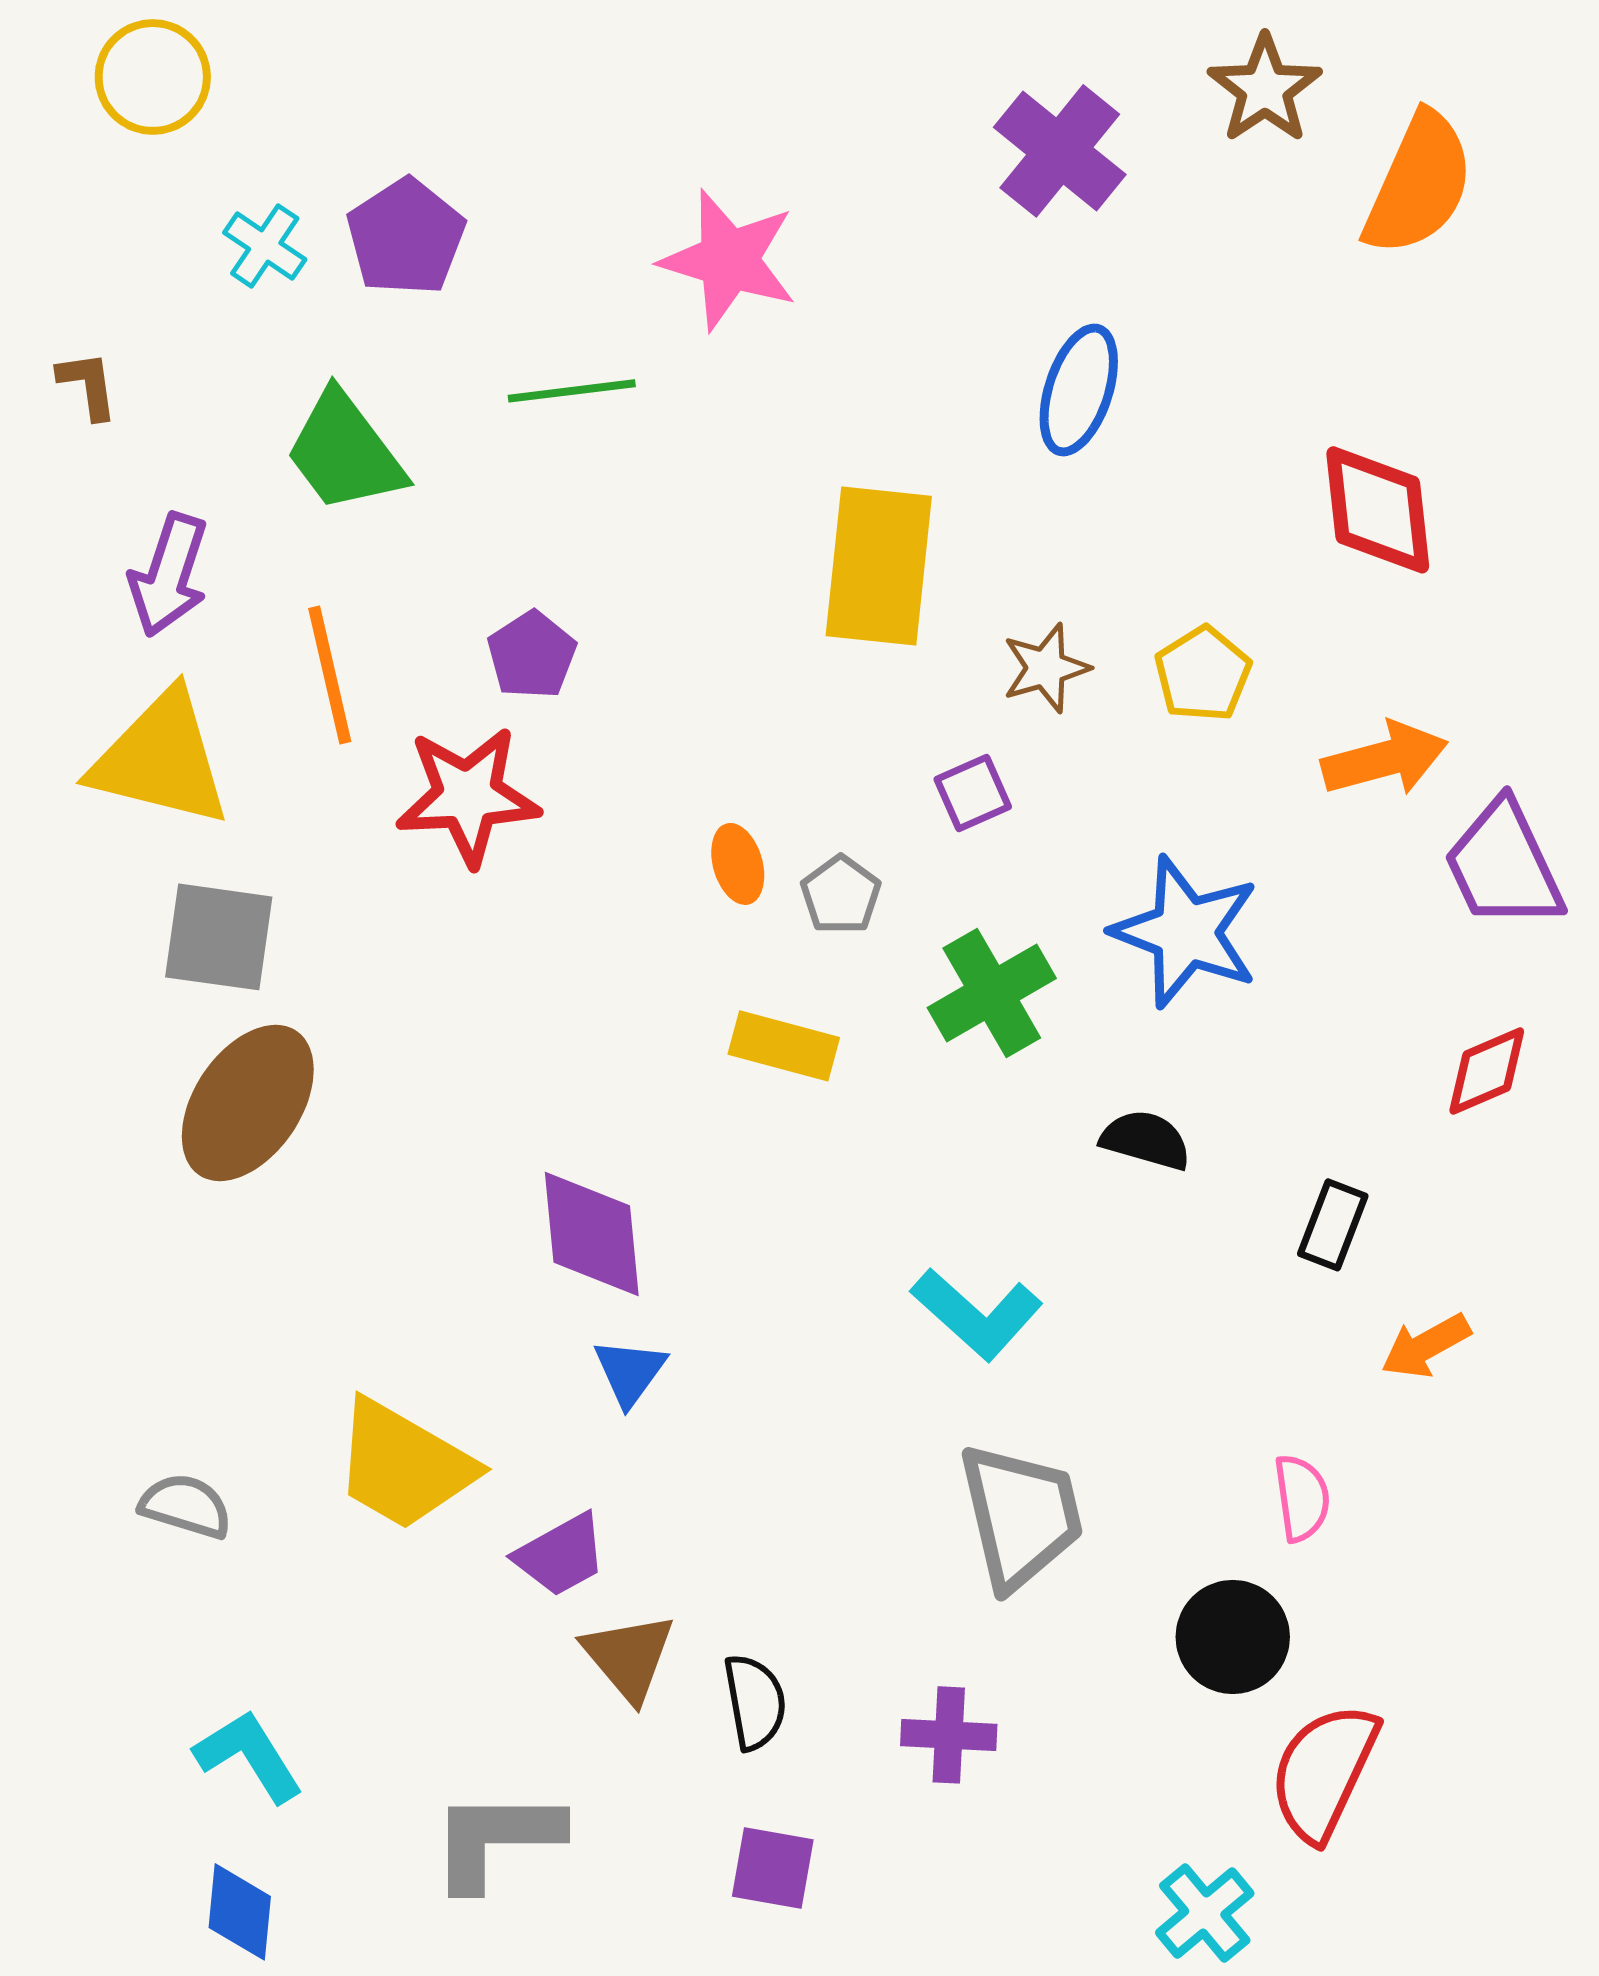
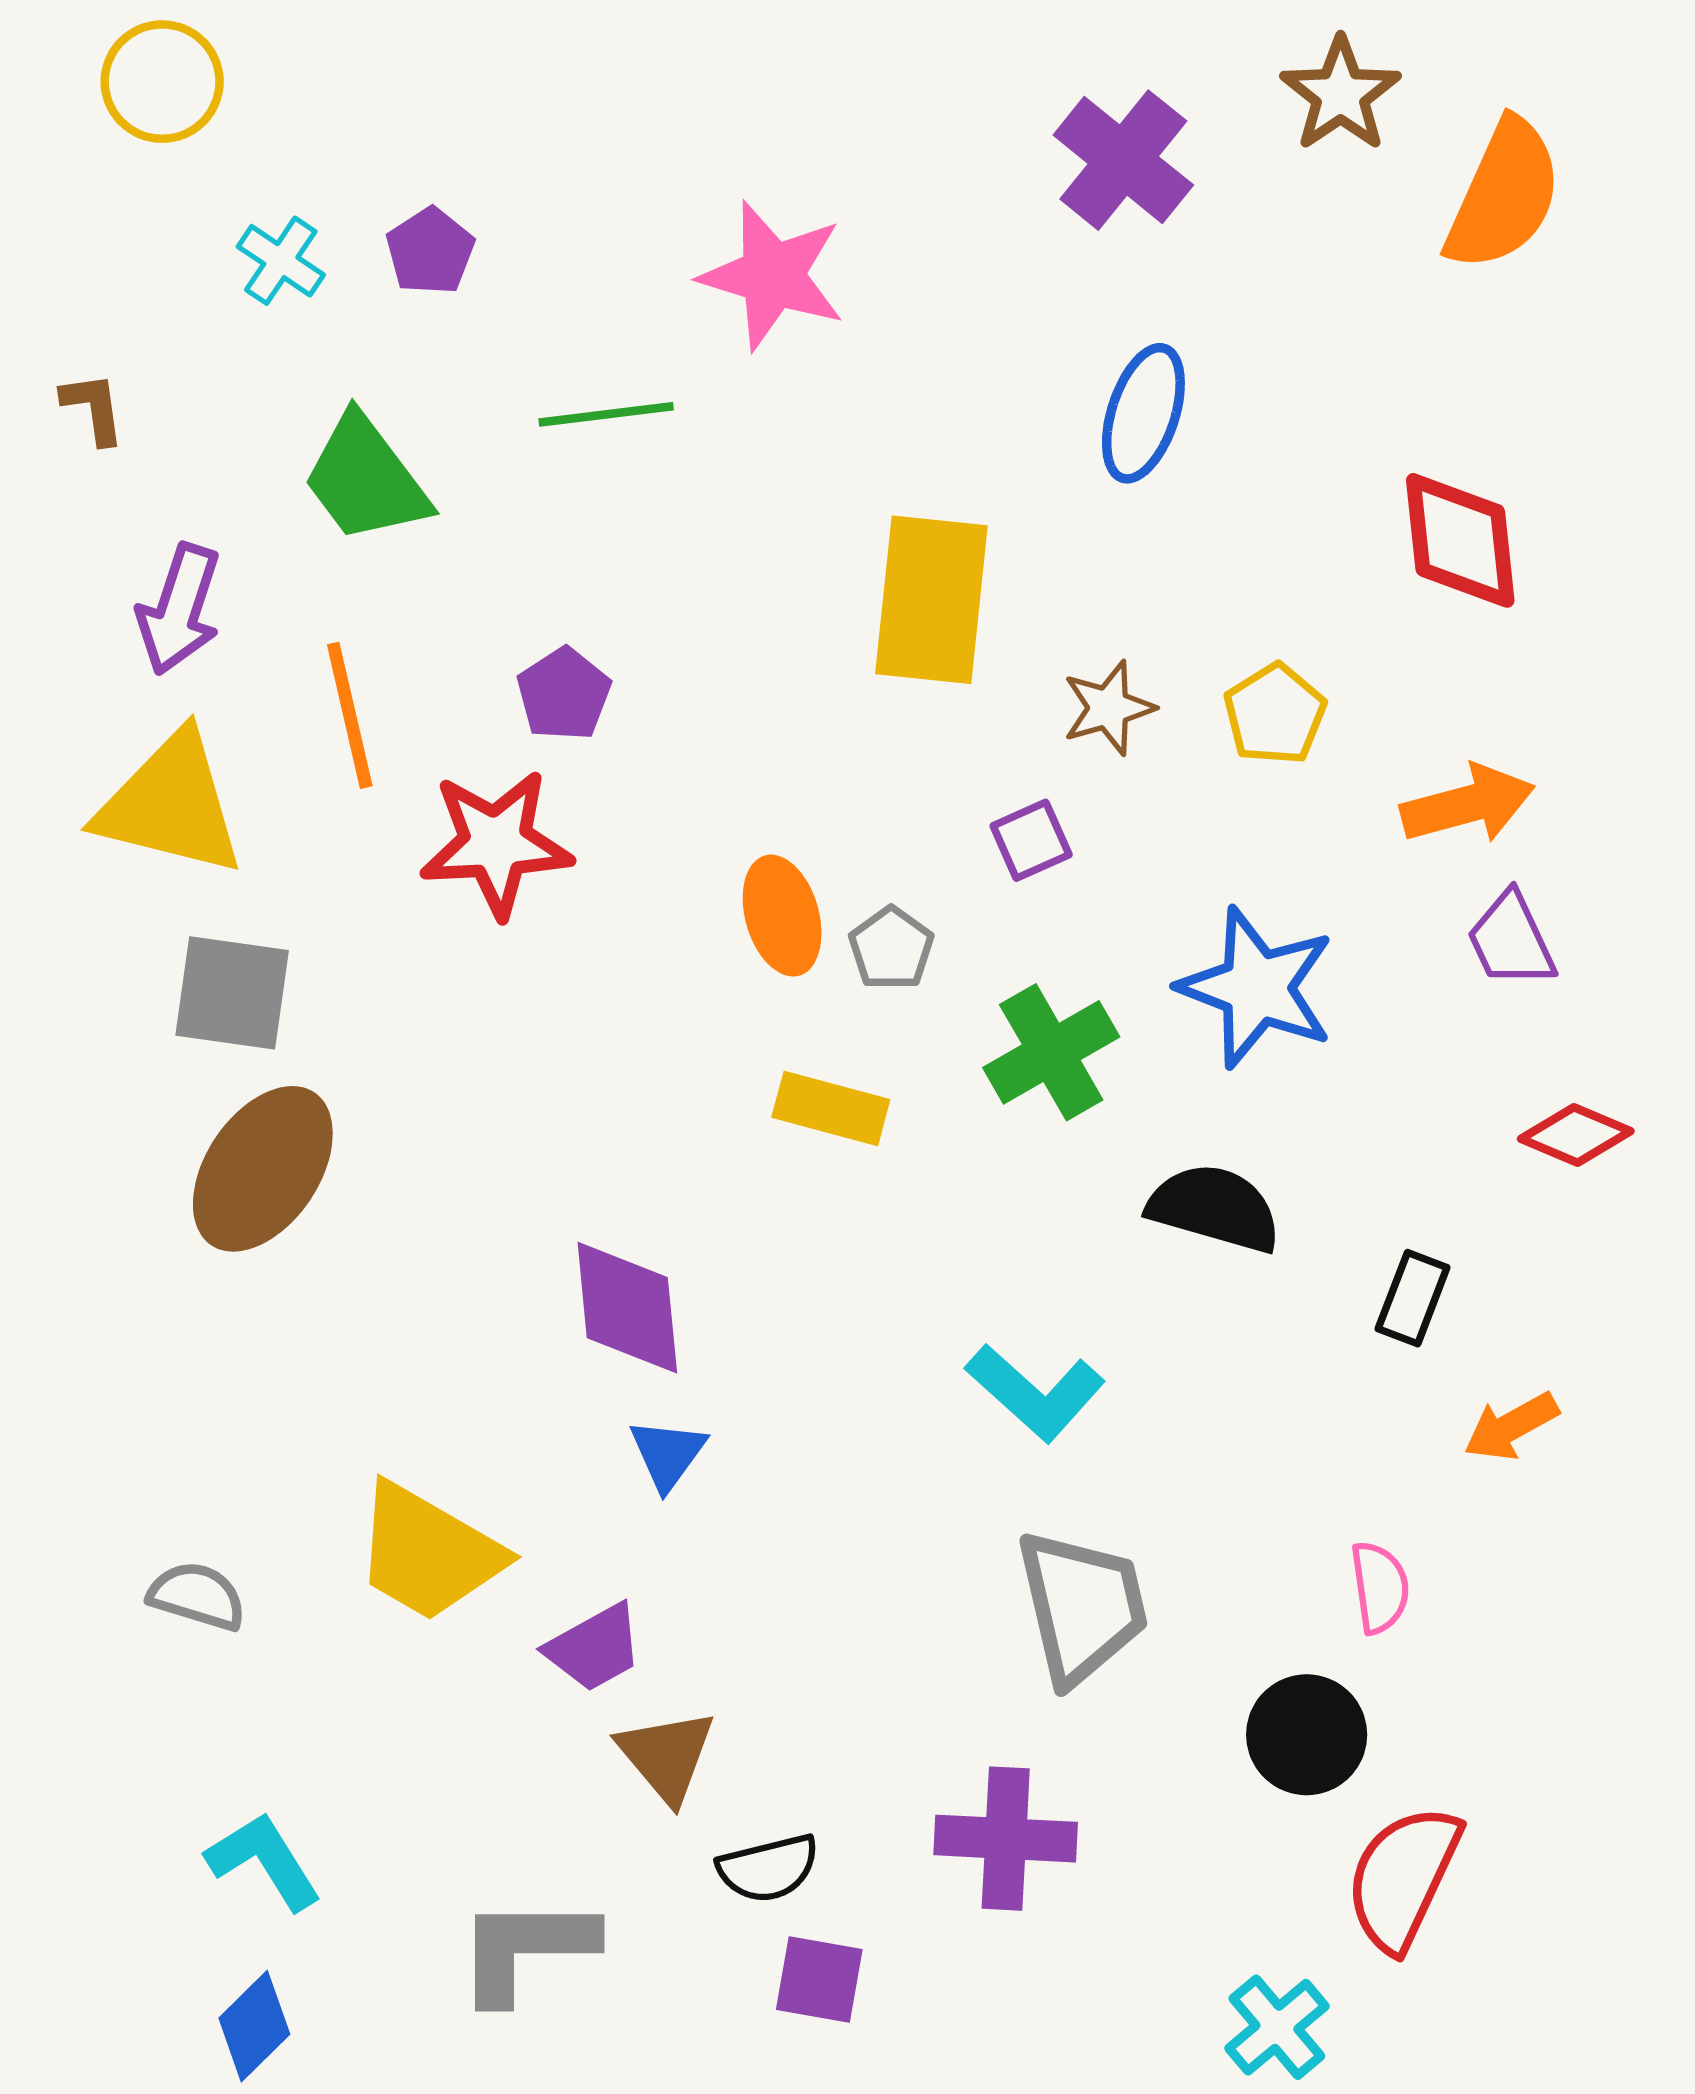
purple pentagon: (406, 237) -> (430, 251), size x0.7
orange ellipse: (738, 864) -> (782, 916), size x1.4
purple trapezoid: (1504, 865) -> (1511, 940), moved, size x0.7
red diamond: (1487, 1071) -> (1576, 1135), turned 46
black semicircle: (1146, 1140) -> (1214, 1208), size x1.4
black semicircle: (755, 1702) -> (768, 1868), moved, turned 86
purple cross: (949, 1735) -> (1006, 1839), size x1.4
blue diamond: (240, 1912) -> (254, 2026), turned 40

